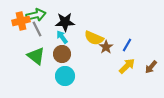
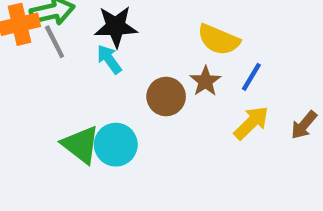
yellow semicircle: (94, 38) -> (219, 40), moved
brown circle: (62, 54) -> (166, 97), moved
green triangle: (36, 56) -> (81, 145), moved

